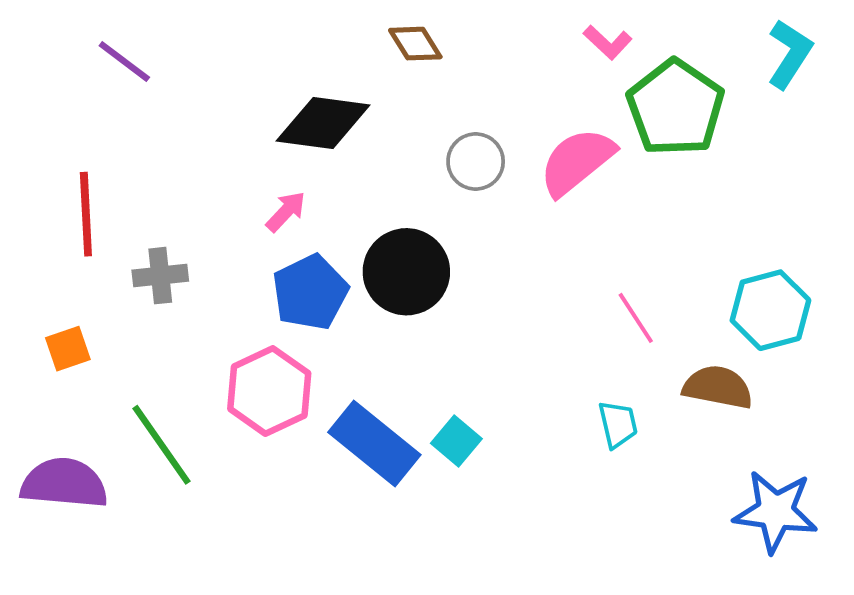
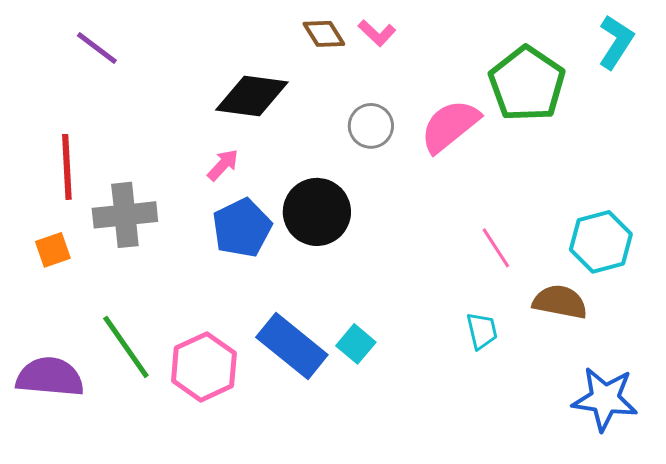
pink L-shape: (608, 42) -> (377, 33), moved
gray cross: (160, 276) -> (125, 215), size x1.5
orange square: (68, 349) -> (53, 250), moved
pink hexagon: (269, 391) -> (204, 367), moved

